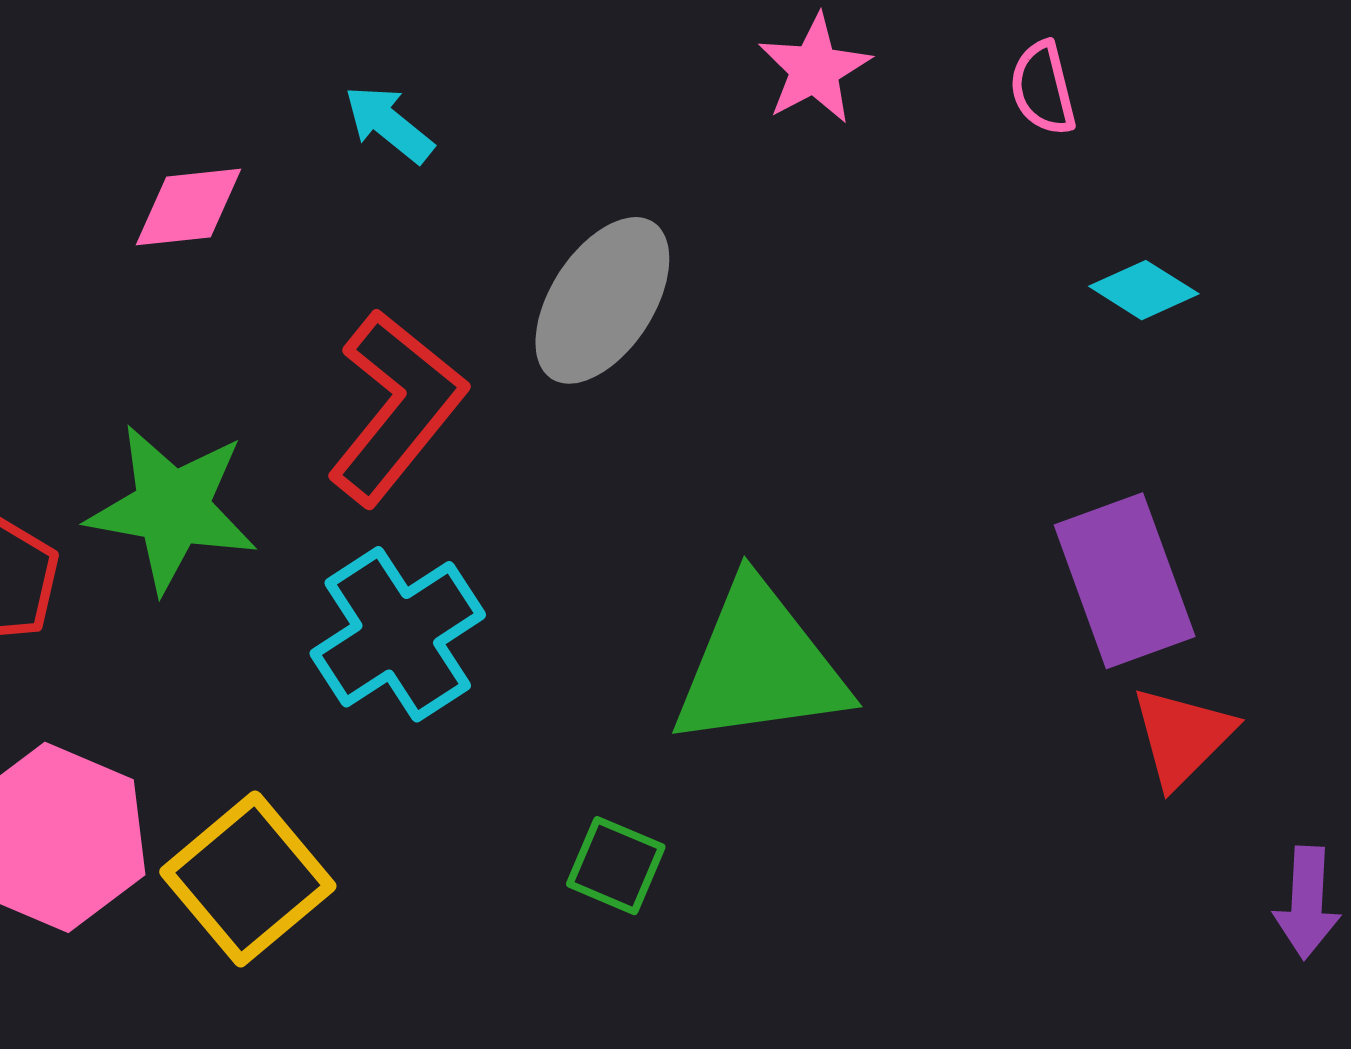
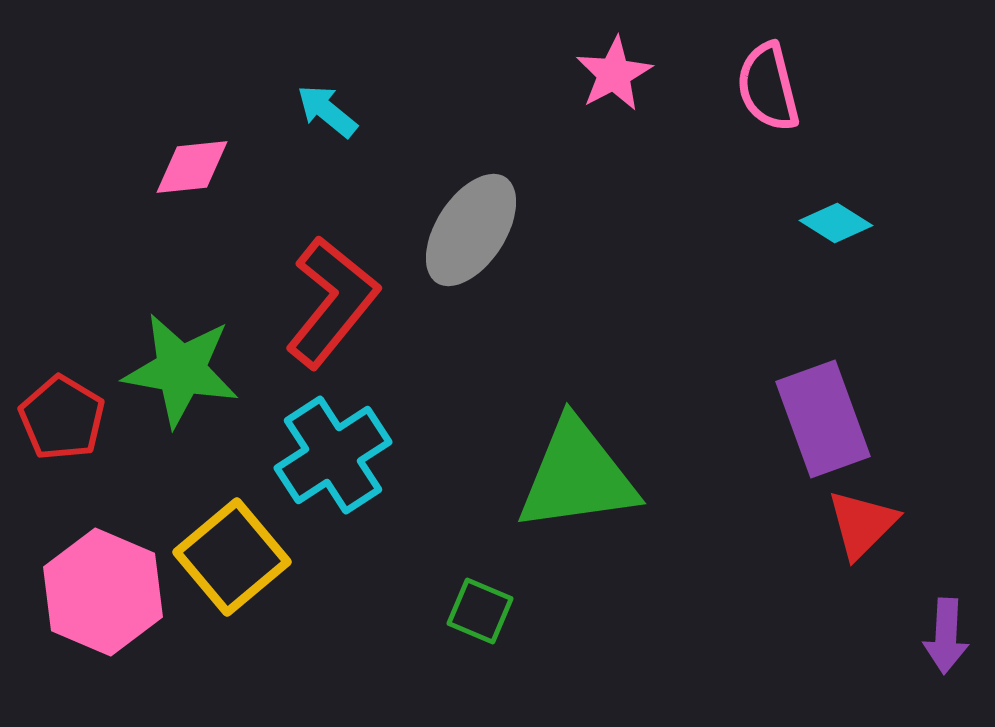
pink semicircle: (1043, 88) -> (768, 87), size x1.4
yellow square: (248, 879) -> (232, 557), moved

